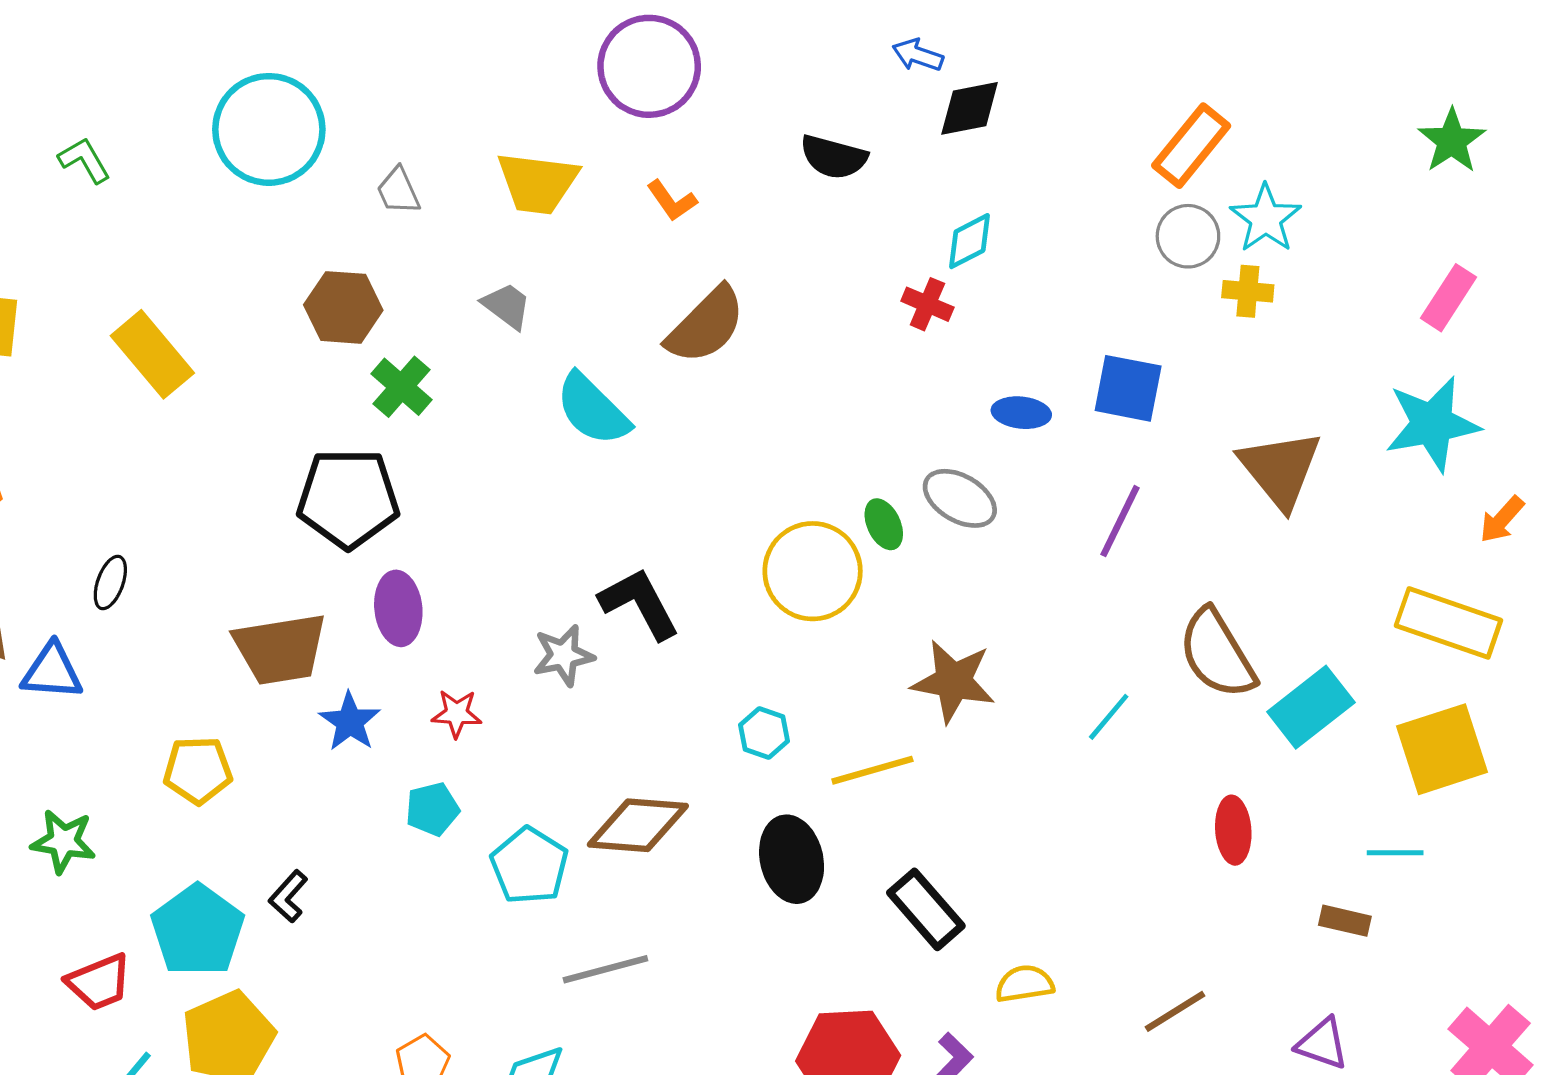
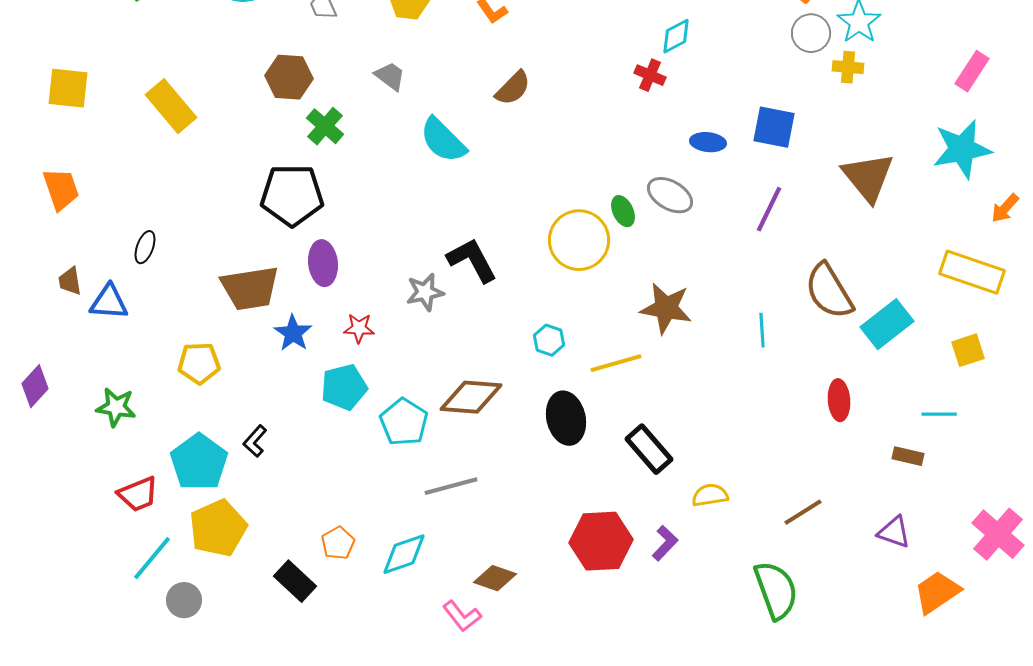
brown semicircle: (706, 325) -> (513, 88), size x0.7
cyan line: (1109, 717) -> (762, 330), turned -44
yellow square: (1442, 749) -> (968, 350), size x0.6
cyan pentagon: (432, 809) -> (344, 387), size x1.4

